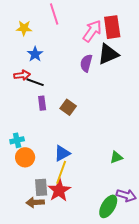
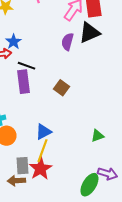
blue star: (35, 54) -> (13, 42), moved
black line: (35, 82) -> (26, 66), moved
purple rectangle: (42, 103) -> (23, 82), size x1.6
brown square: (68, 107) -> (61, 88), moved

